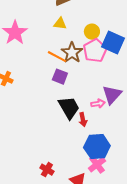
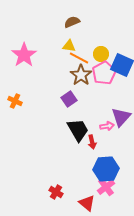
orange line: (57, 57) -> (79, 58), moved
purple square: (60, 77) -> (69, 99), turned 35

